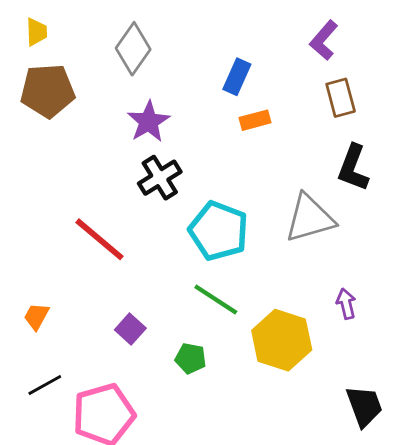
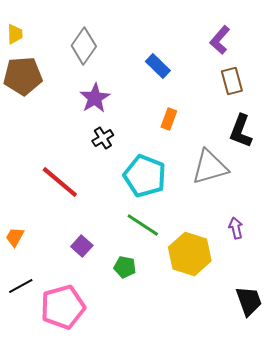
blue rectangle: (237, 77) -> (158, 66), turned -70
orange rectangle: (255, 120) -> (169, 119), moved, turned -55
black cross: (160, 178) -> (103, 138), size x0.7

